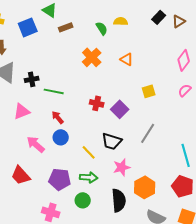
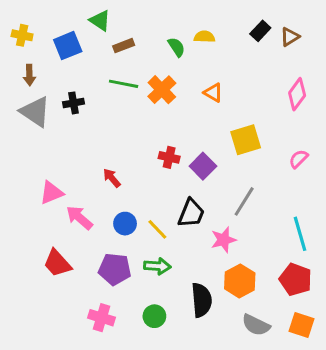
black cross: (32, 79) -> (74, 103), moved
pink semicircle: (185, 90) -> (299, 159), moved
green line: (54, 91) -> (124, 84), moved
yellow square: (149, 91) -> (246, 140), size x1.5
pink triangle: (22, 111) -> (51, 193), moved
blue circle: (61, 137) -> (125, 224), moved
black trapezoid: (112, 141) -> (191, 213), turned -85
pink star: (122, 167) -> (224, 240), moved
green circle: (83, 200) -> (154, 316), moved

